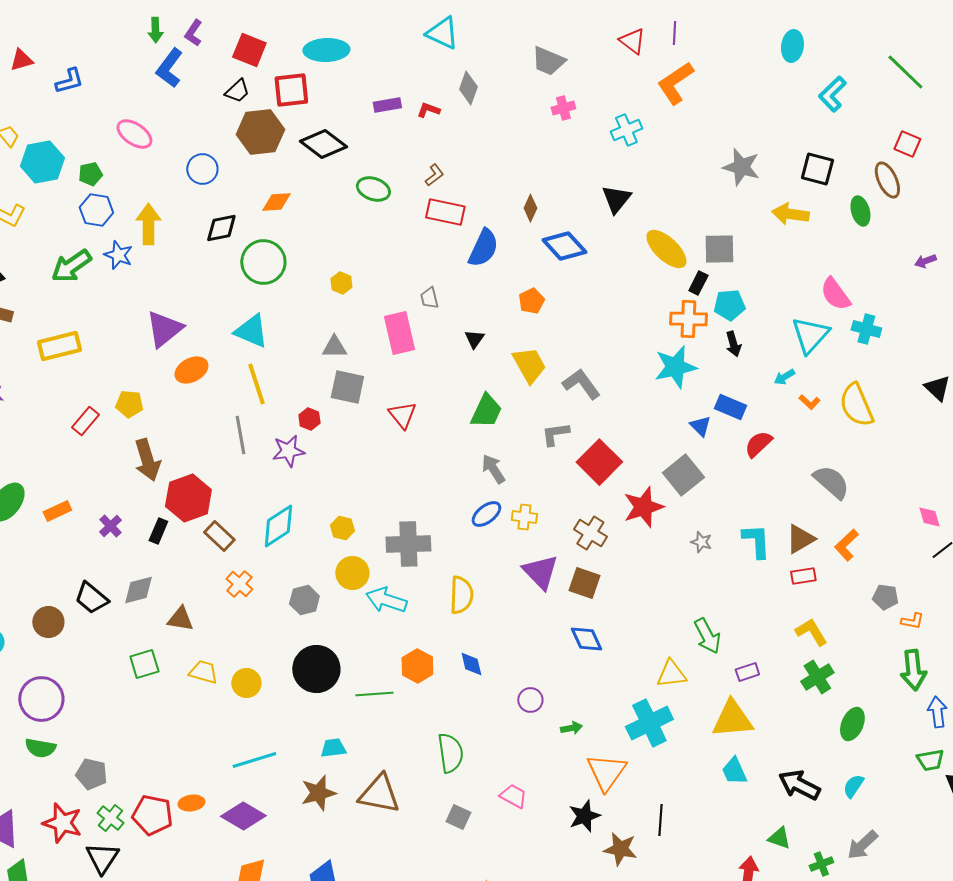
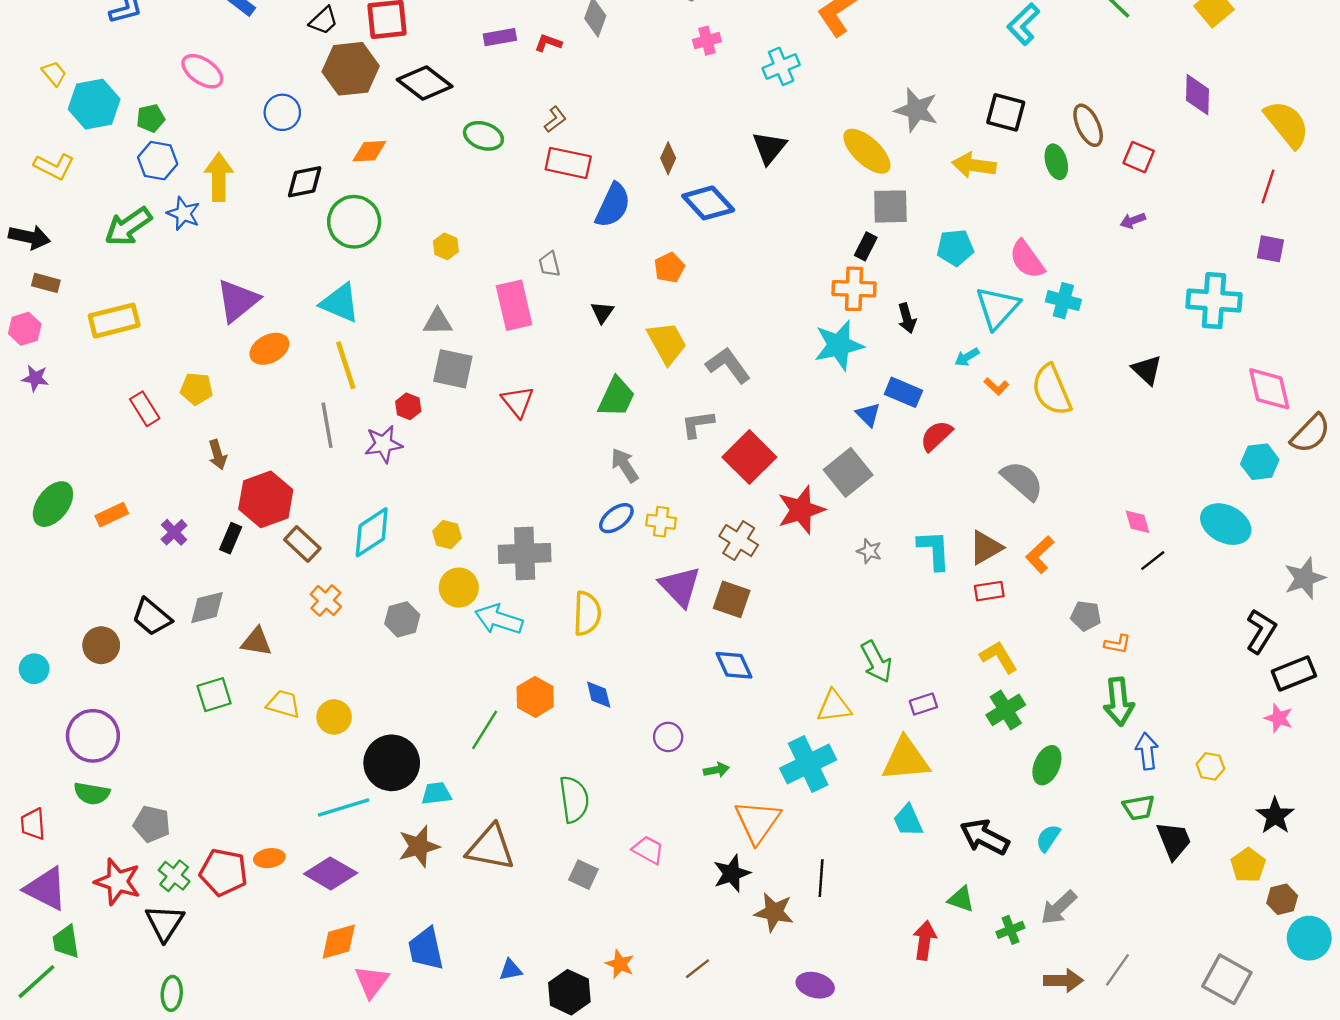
red square: (907, 144) -> (1139, 157), moved
yellow ellipse: (666, 249) -> (867, 151), moved
cyan pentagon: (729, 305) -> (955, 248), moved
red rectangle: (85, 421) -> (145, 409), turned -72
brown arrow: (147, 460) -> (218, 455), size x0.6
black circle: (316, 669) -> (392, 763), moved
green line: (374, 694) -> (485, 730), turned -54

